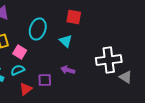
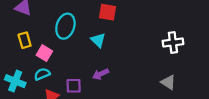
white cross: (109, 60) -> (173, 43), moved, size x0.7
purple arrow: (68, 70) -> (101, 74), turned -40

